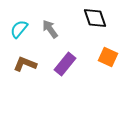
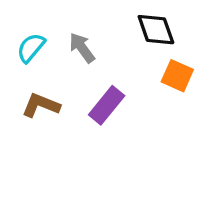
orange square: (108, 57) -> (177, 76), moved

